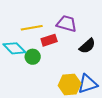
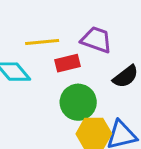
green circle: (33, 57) -> (78, 102), moved, size x1.5

